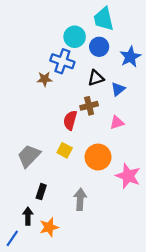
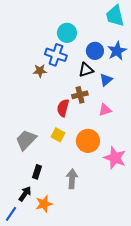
cyan trapezoid: (104, 19) -> (115, 16), moved
blue circle: (99, 47) -> (95, 51), moved
black arrow: (28, 216) -> (25, 194), turned 35

